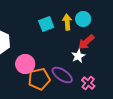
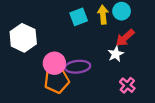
purple ellipse: (62, 75) -> (78, 67), moved, turned -40
orange pentagon: (39, 79) -> (57, 81), moved

